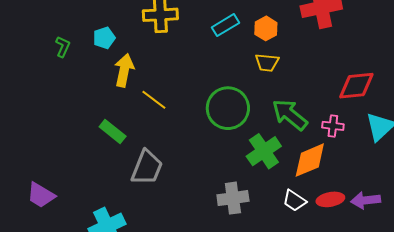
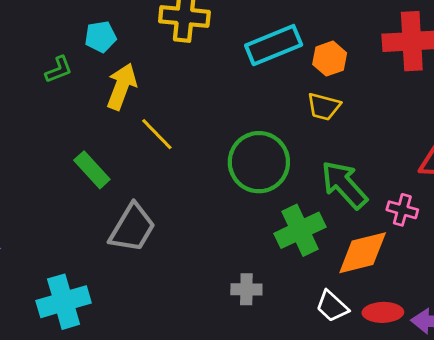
cyan rectangle: (225, 25) -> (274, 45), size x1.4
green L-shape: (63, 47) -> (59, 70), moved, turned 35
gray cross: (233, 198) -> (246, 289), size x0.7

